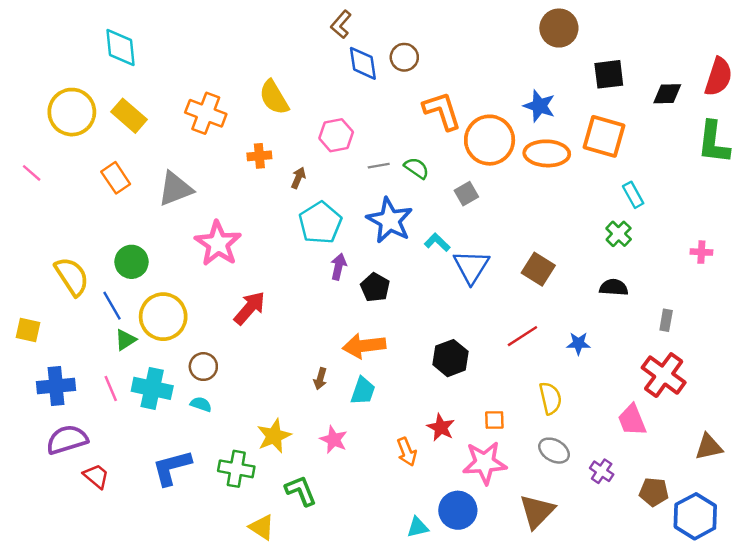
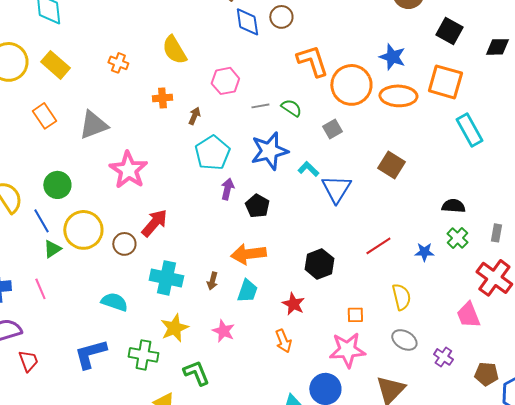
black square: (609, 74) -> (449, 31), turned 36
orange cross: (206, 113) -> (118, 63), size x0.6
cyan rectangle: (633, 195) -> (469, 130), size x1.5
blue star: (390, 220) -> (269, 151), turned 30
green cross: (619, 234) -> (457, 238), moved
brown square: (538, 269) -> (391, 165), moved
brown circle: (203, 367) -> (124, 244), moved
cyan cross: (152, 388) -> (166, 278), moved
cyan semicircle: (201, 404) -> (114, 302), size x1.5
red star: (441, 427) -> (293, 304), moved
red trapezoid: (96, 476) -> (28, 361), turned 30

